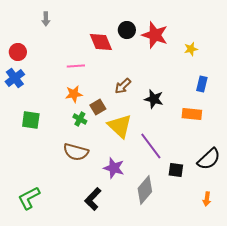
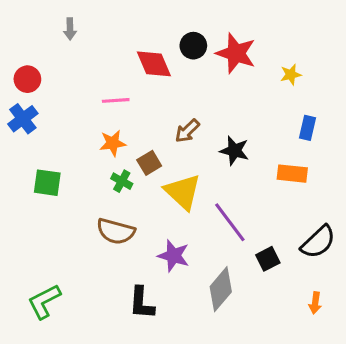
black square: (176, 170) -> (268, 259), turned -35
black L-shape: (93, 199) -> (142, 303), turned -40

